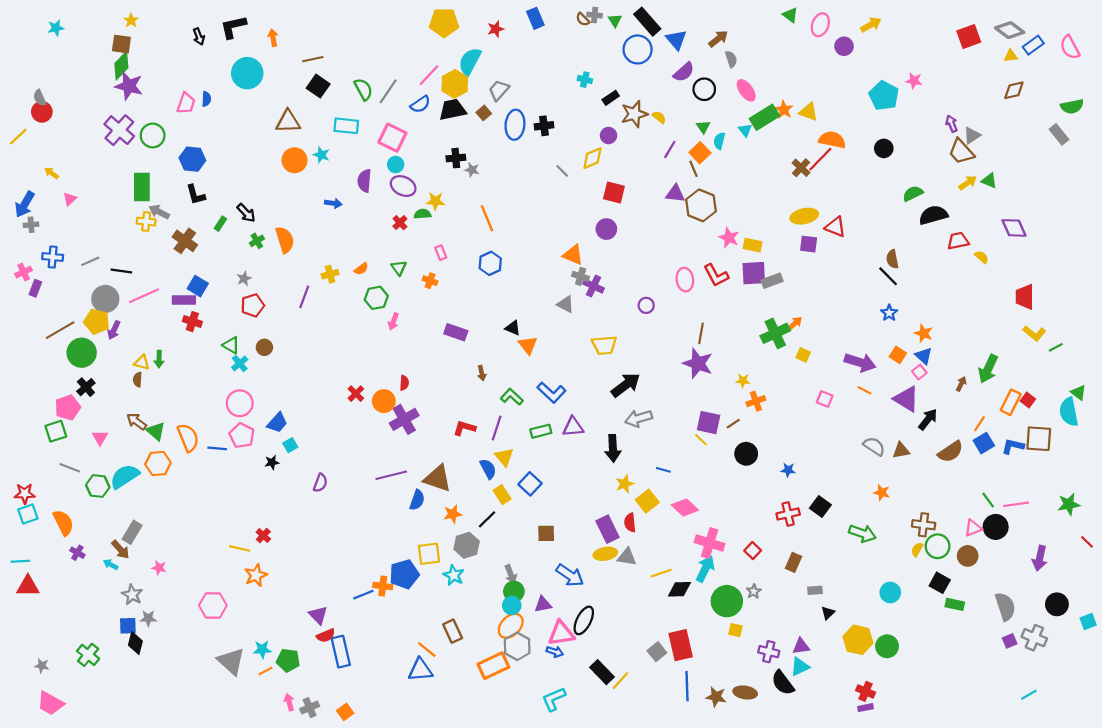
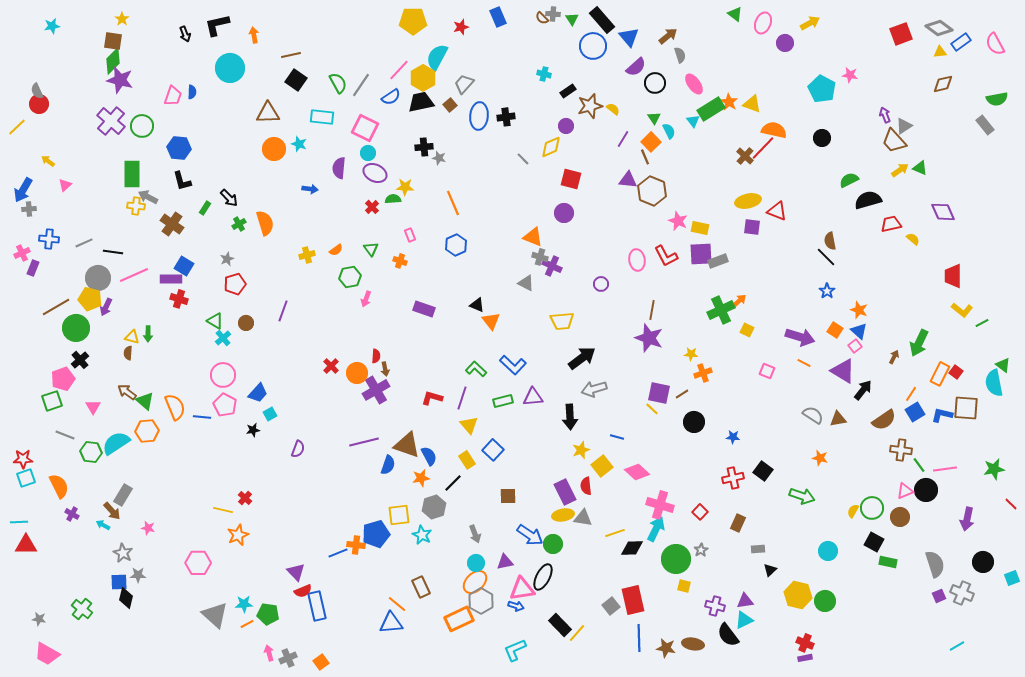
cyan semicircle: (719, 141) -> (669, 131), turned 140
purple line: (304, 297) -> (283, 311), moved
brown arrow: (482, 373) -> (385, 369), moved
blue semicircle: (488, 469) -> (429, 456), moved
brown cross: (924, 525) -> (901, 450), moved
green circle: (514, 591) -> (553, 544), moved

